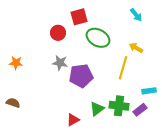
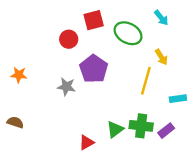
green ellipse: (98, 38) -> (128, 33), moved
yellow arrow: (136, 48) -> (161, 57), turned -152
gray star: (60, 63) -> (66, 87), moved
purple pentagon: (81, 76) -> (94, 69), moved, turned -30
cyan rectangle: (149, 91) -> (178, 99), moved

